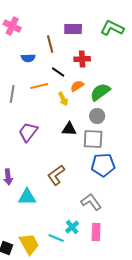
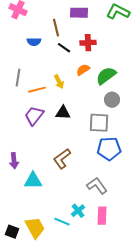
black line: (58, 72) -> (64, 48), moved
orange line: (39, 86) -> (37, 90), moved
yellow arrow: (63, 99) -> (59, 82), moved
gray circle: (97, 116) -> (112, 100), moved
black triangle: (69, 129) -> (63, 113), moved

